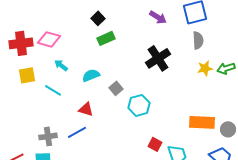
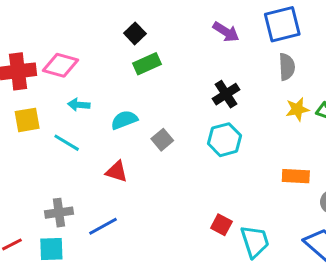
black cross: (158, 58) -> (226, 94), size x0.7
cyan arrow: (61, 65) -> (79, 105), turned -32
cyan hexagon: (139, 105) -> (224, 140), moved
orange rectangle: (202, 122) -> (296, 176), moved, size x0.7
blue line: (77, 132) -> (103, 226), moved

